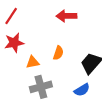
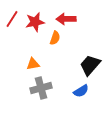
red star: (14, 43) -> (35, 22), moved
orange semicircle: (58, 53) -> (55, 38), moved

